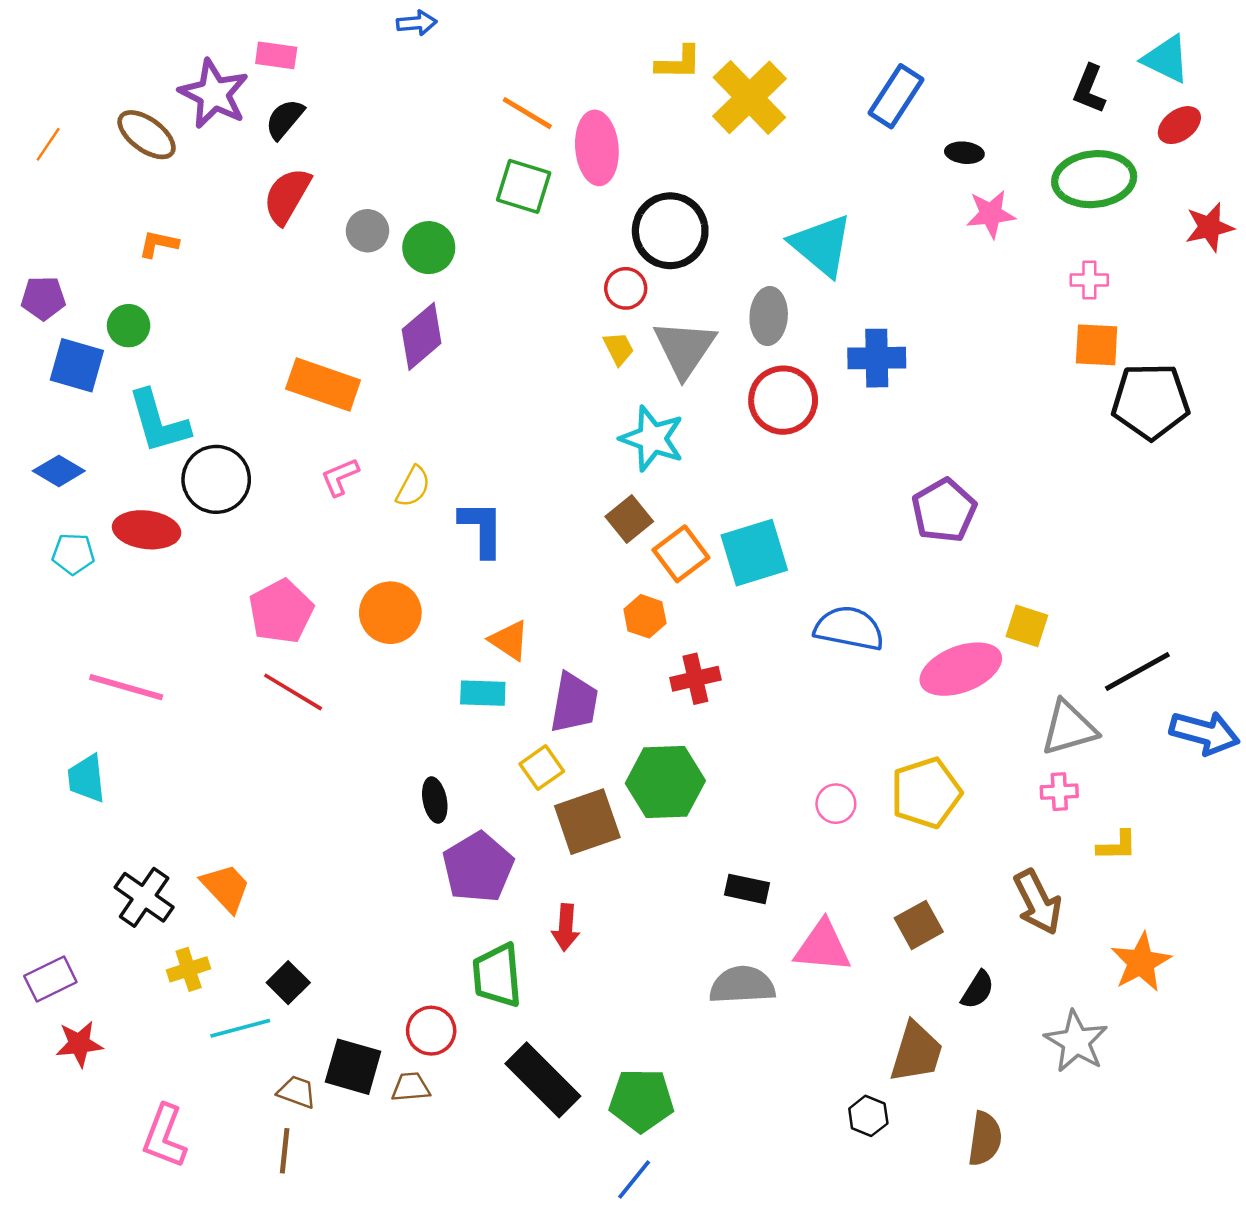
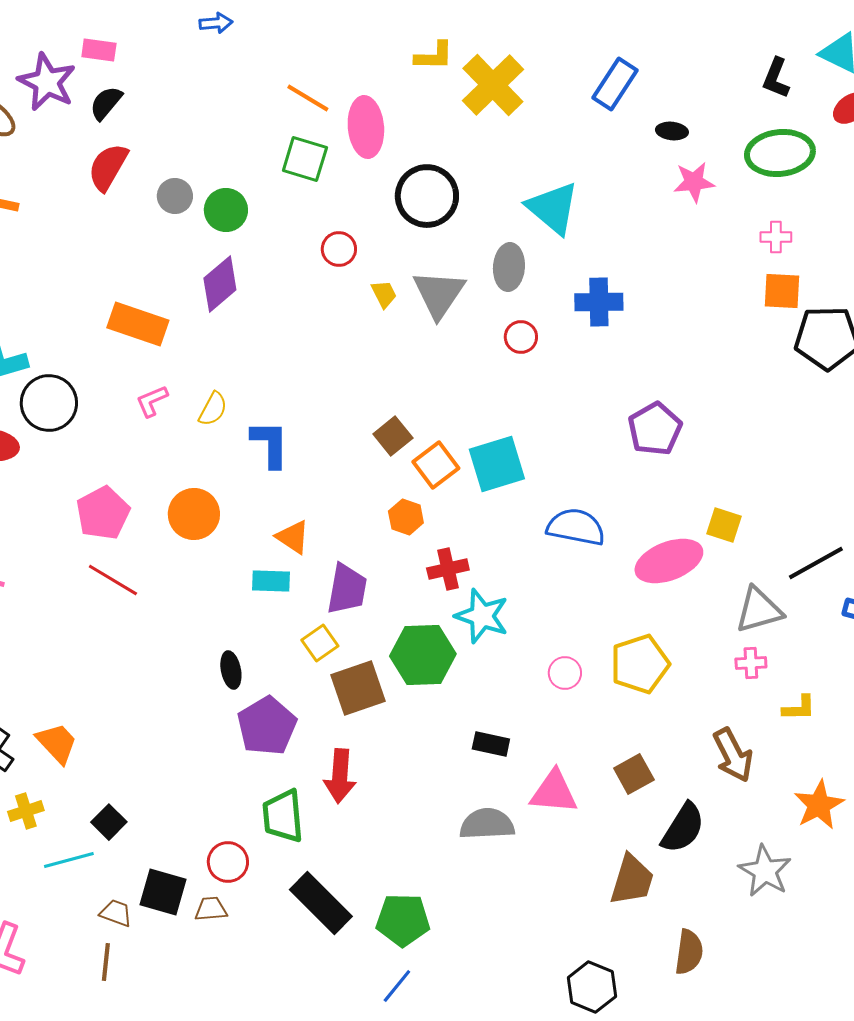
red circle: (626, 288) -> (339, 249), moved
red circle: (783, 400) -> (521, 337), size x0.6
cyan star: (652, 439) -> (482, 616), moved
red arrow: (566, 927) -> (340, 776), size x1.4
black semicircle: (978, 990) -> (683, 828), size x1.6
black hexagon: (868, 1116) -> (592, 987), moved, size x1.5

